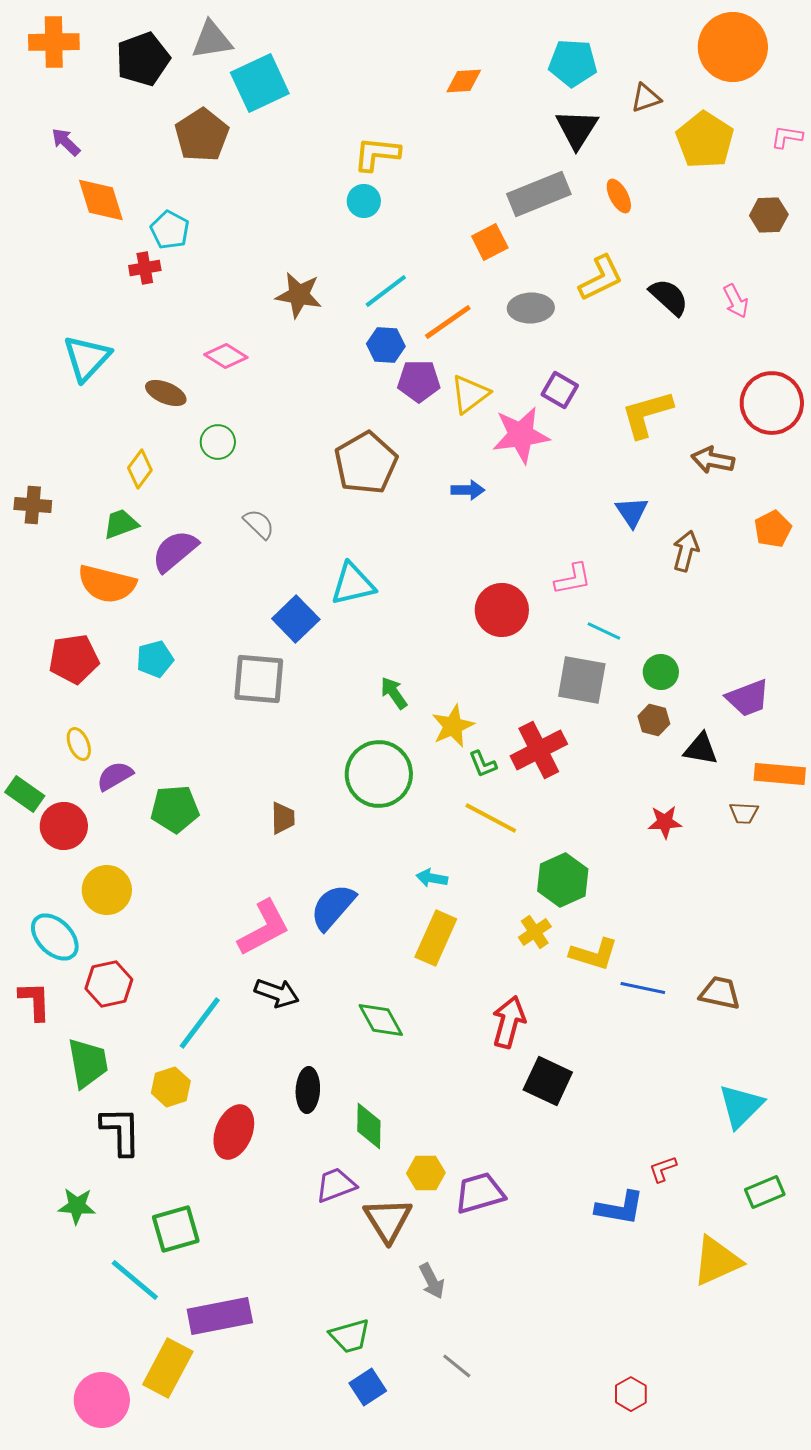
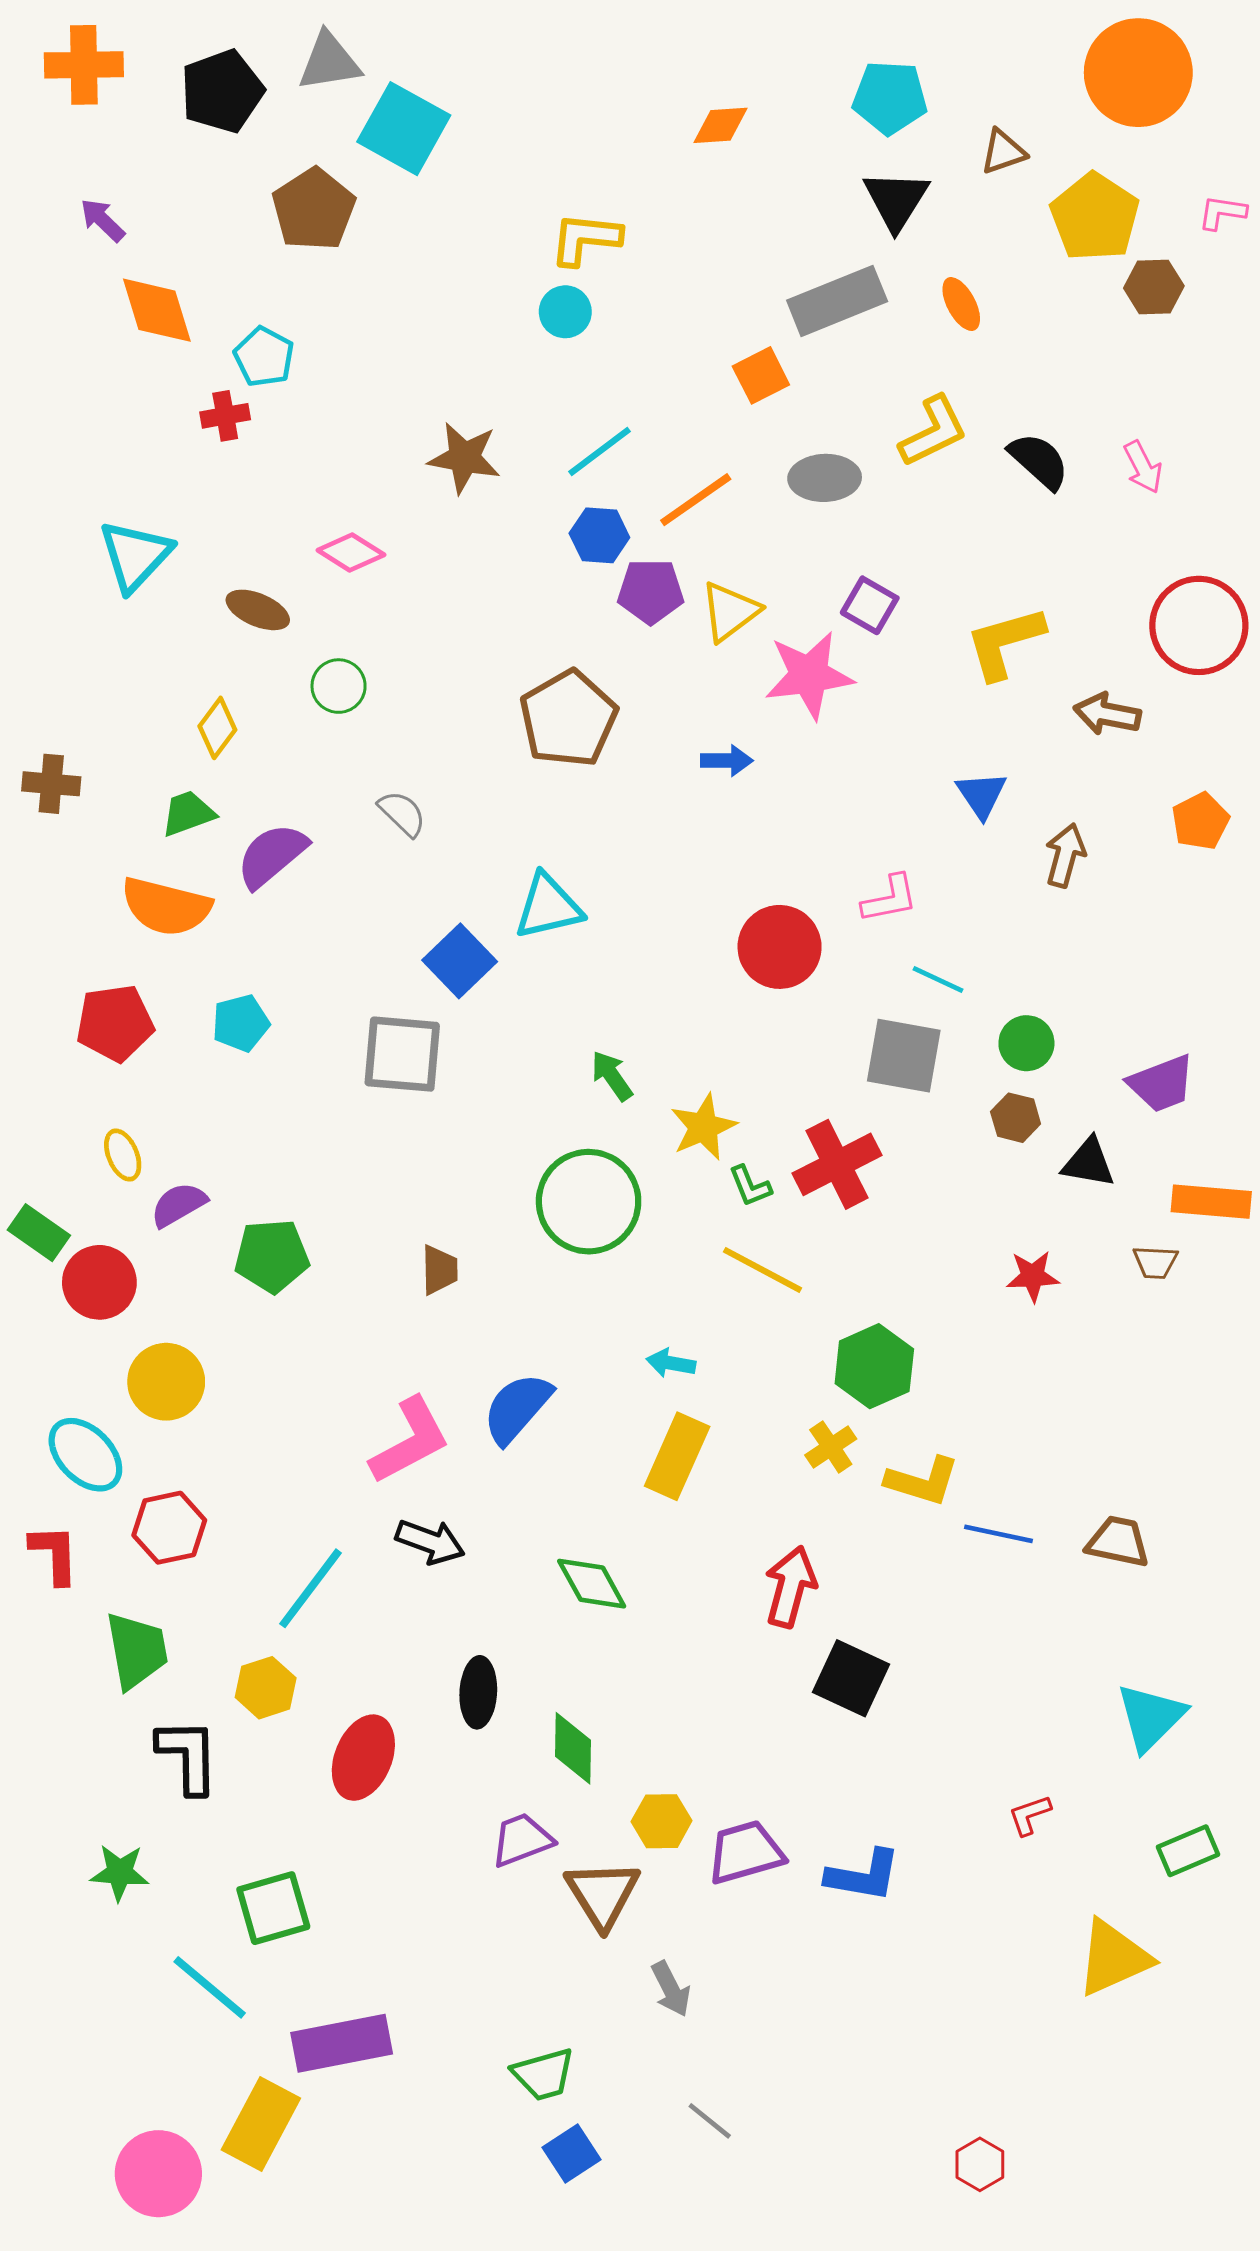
cyan square: (260, 83) -> (404, 129), turned -36
brown hexagon: (769, 215) -> (1154, 287), moved
blue L-shape: (620, 1208) -> (863, 1876), moved

